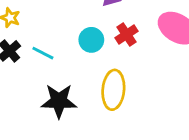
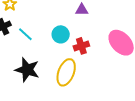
red cross: (127, 34) -> (81, 46), moved

